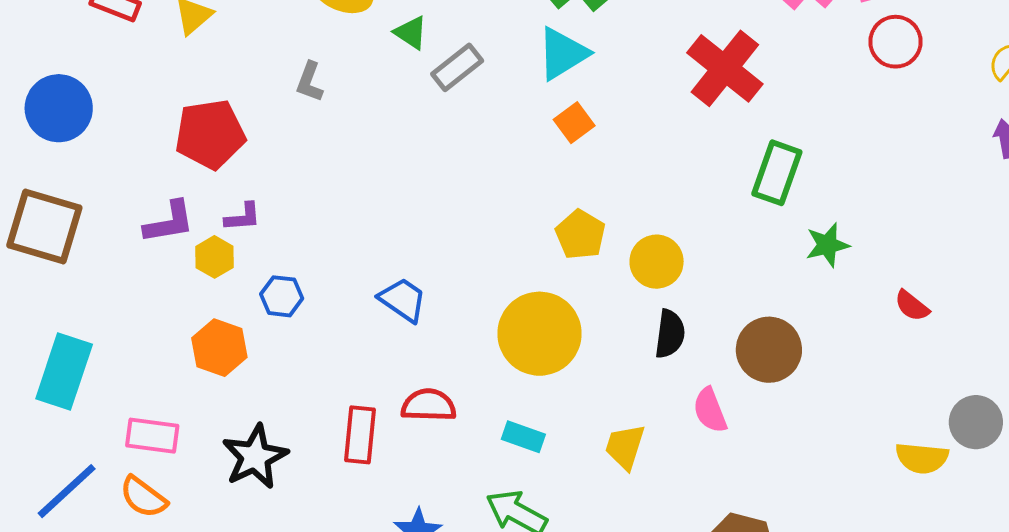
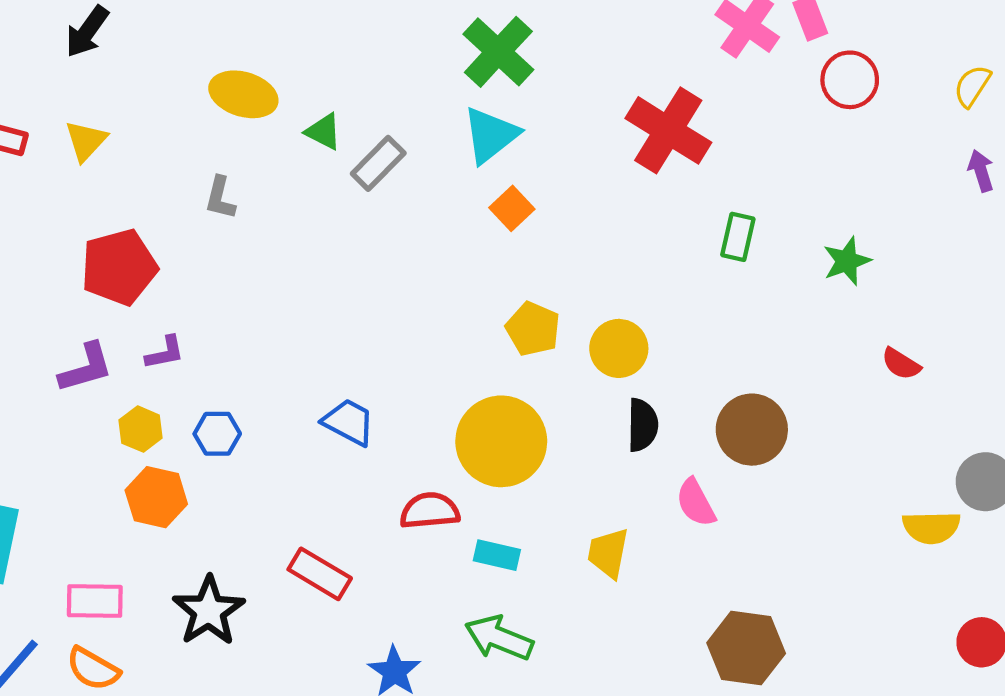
green rectangle: (777, 173) -> (738, 237), size x0.7
green star: (827, 245) -> (847, 261), moved
yellow hexagon: (215, 257) -> (141, 429), moved
red semicircle: (429, 405) -> (430, 511), moved
red rectangle: (360, 435) -> (320, 574), turned -58

